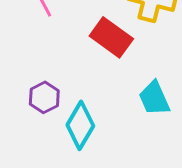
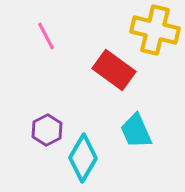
cyan trapezoid: (154, 98) -> (136, 131), moved

